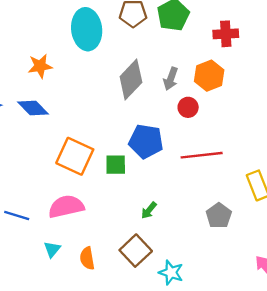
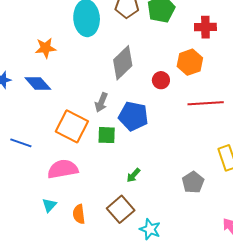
gray arrow: (171, 79) -> (101, 102), moved
red circle: (188, 107) -> (161, 80), moved
red line: (202, 155) -> (206, 103), moved
blue line: (17, 216) -> (21, 143), moved

